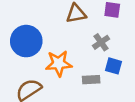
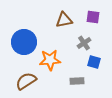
gray rectangle: (91, 80) -> (77, 81), moved

